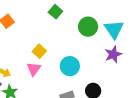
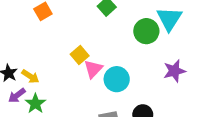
cyan triangle: (114, 29) -> (169, 19), moved
pink triangle: (34, 69) -> (93, 69), moved

